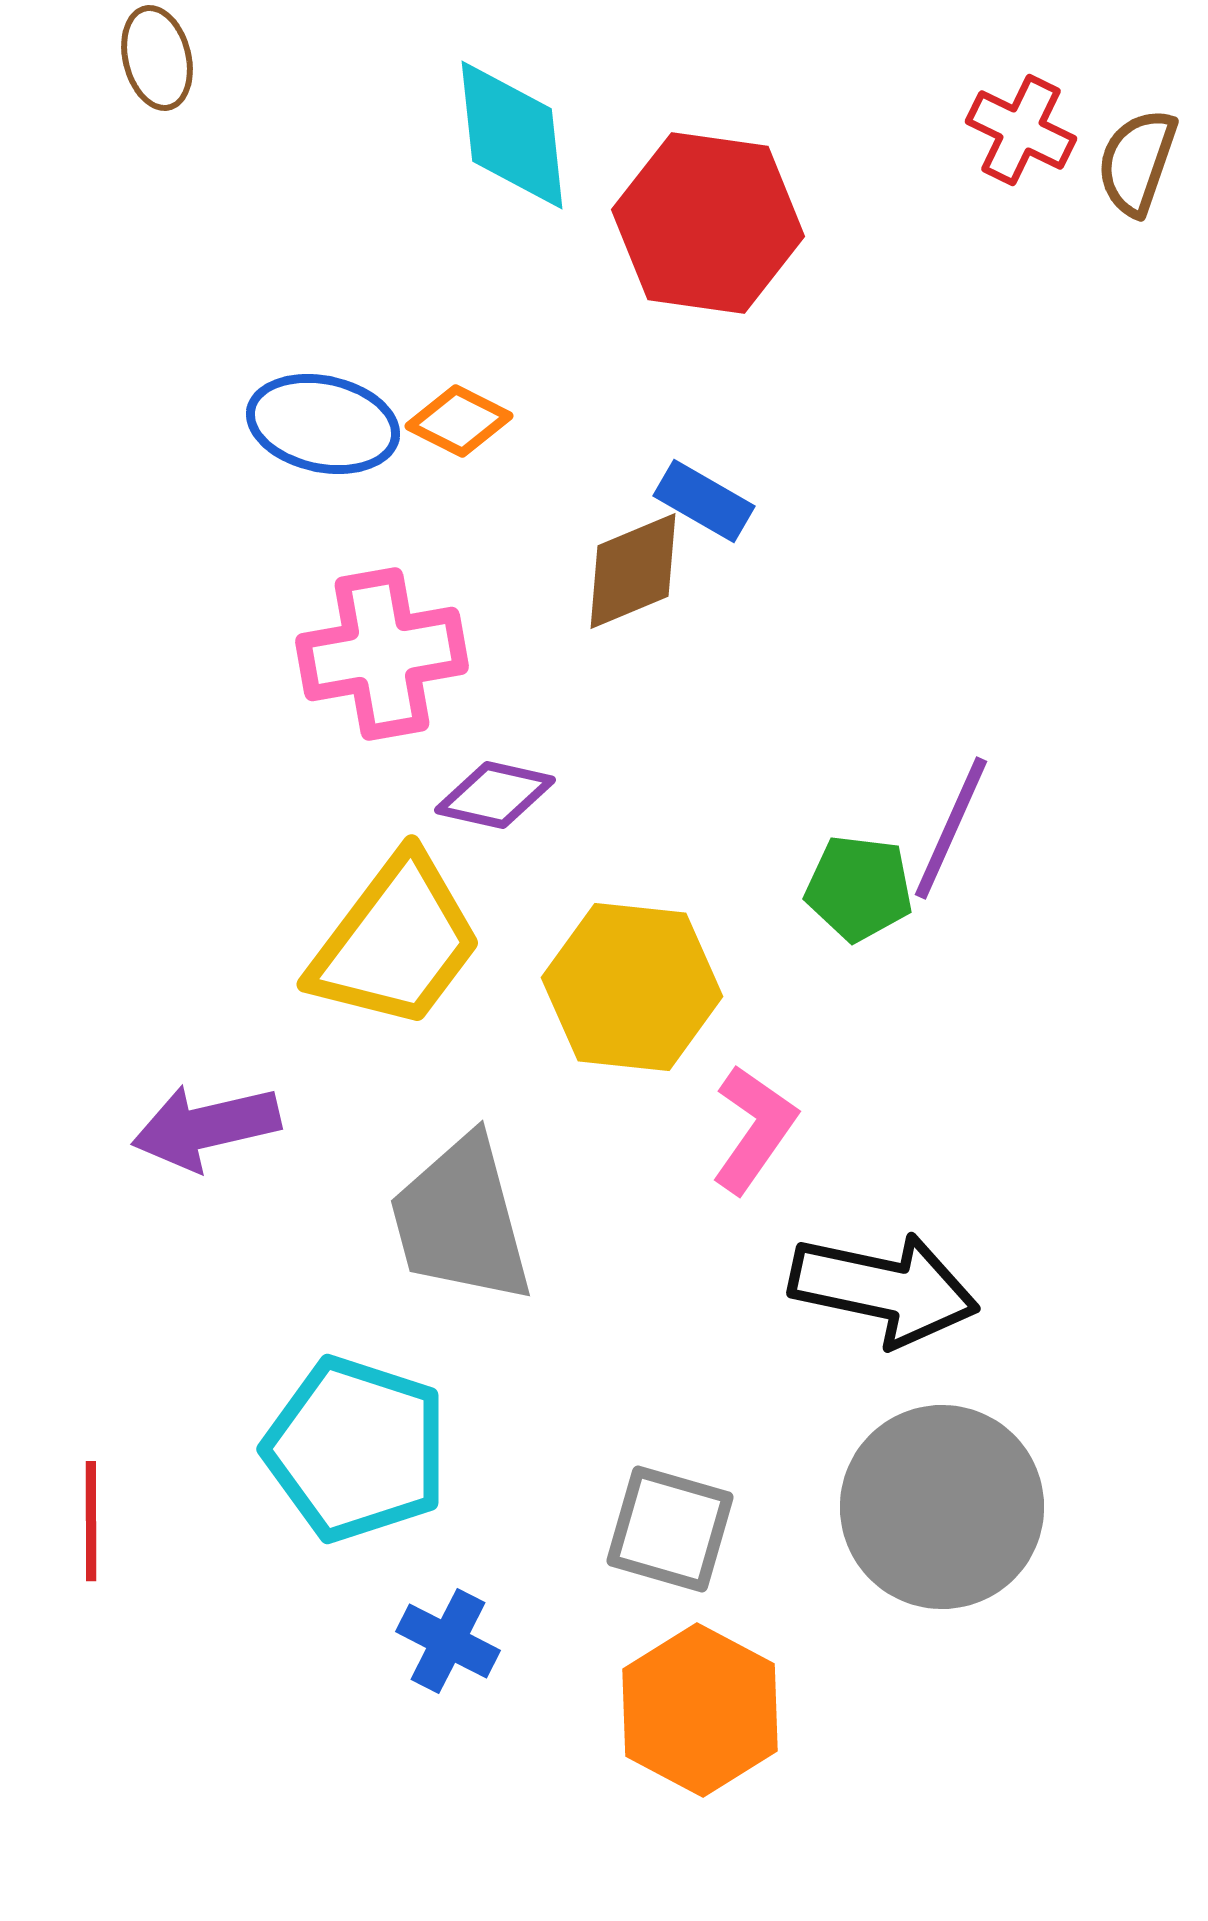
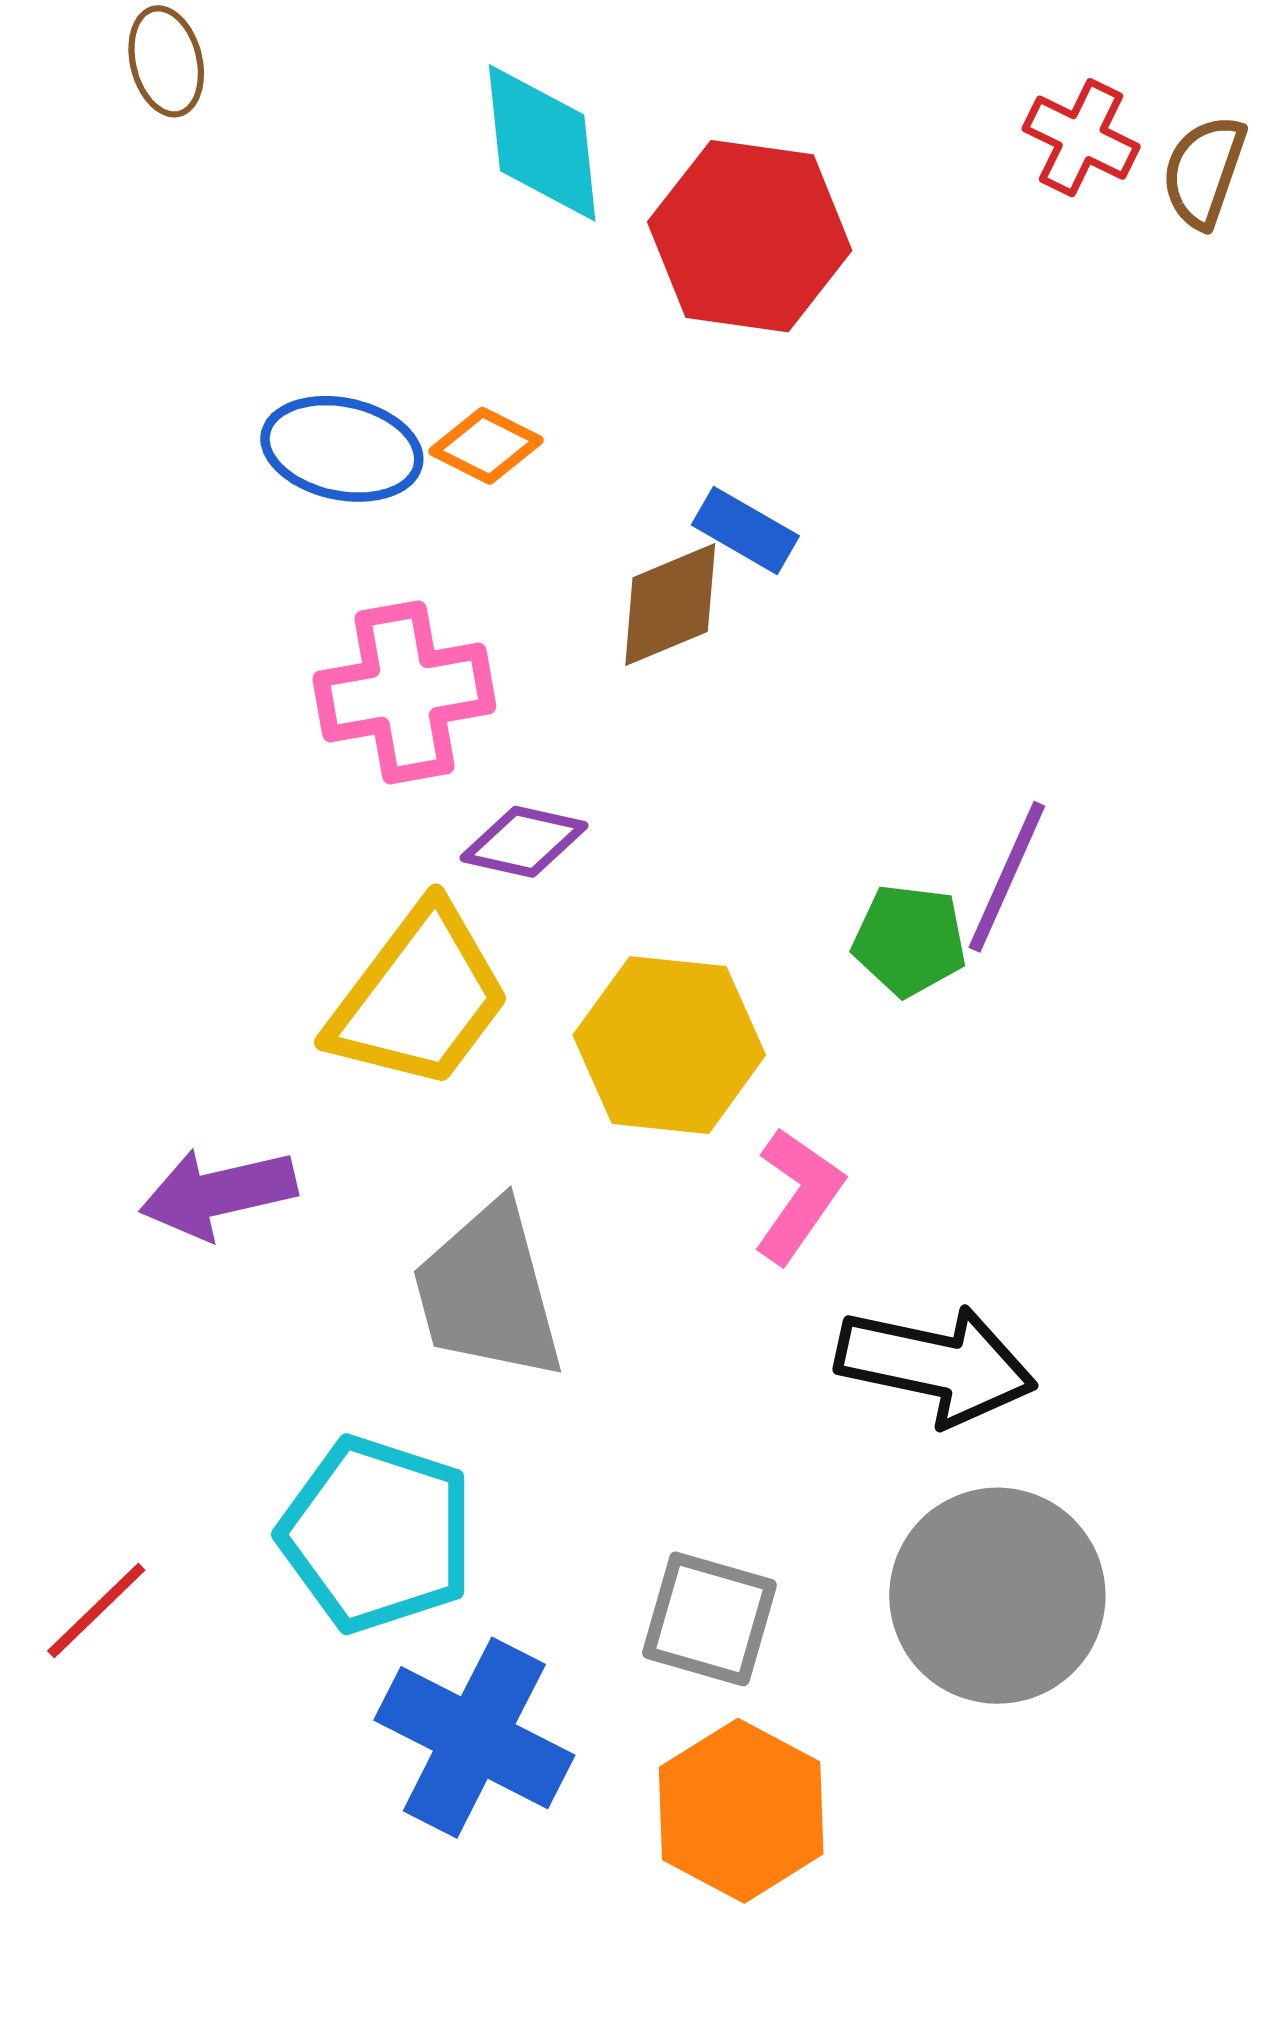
red line: (91, 1521) -> (96, 1611), turned 46
blue cross: (448, 1641) -> (474, 1738), size x1.8

